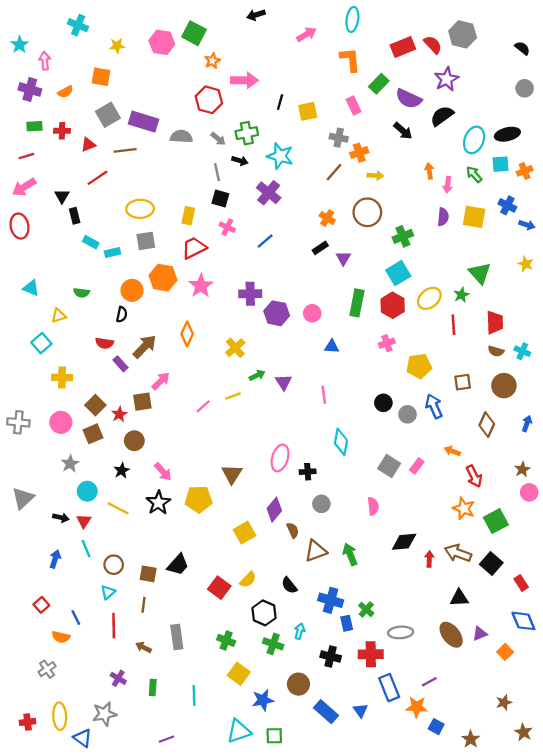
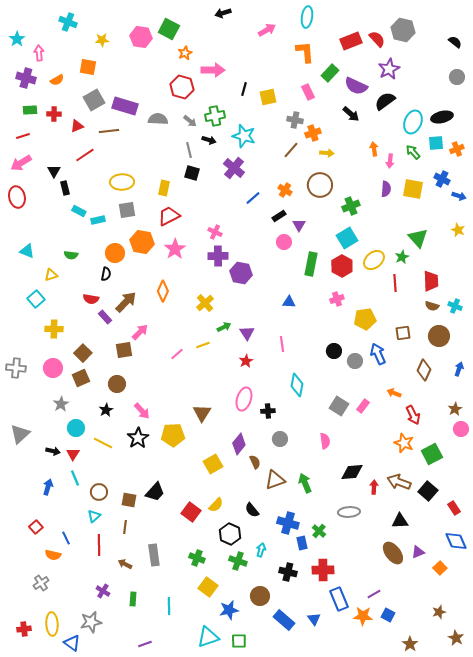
pink cross: (227, 227) -> (215, 232), moved
blue line: (265, 241) -> (253, 198), moved
pink circle: (312, 313) -> (284, 242), moved
red star: (119, 414) -> (246, 361), moved
gray ellipse: (401, 632) -> (349, 512), moved
blue square: (436, 727) -> (388, 615), moved

